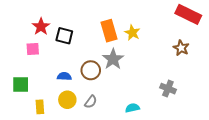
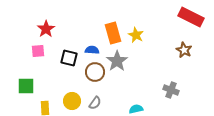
black square: (64, 36) -> (69, 58), moved
blue semicircle: (64, 76) -> (92, 50), moved

